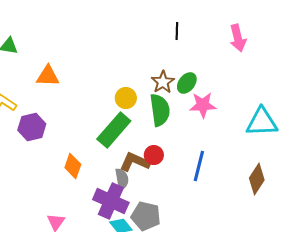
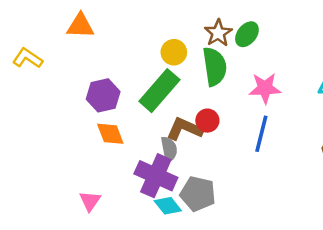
pink star: (203, 105) -> (265, 88), moved
purple hexagon: (32, 127) -> (103, 95), moved
orange diamond: (73, 166) -> (110, 134), turned -40

